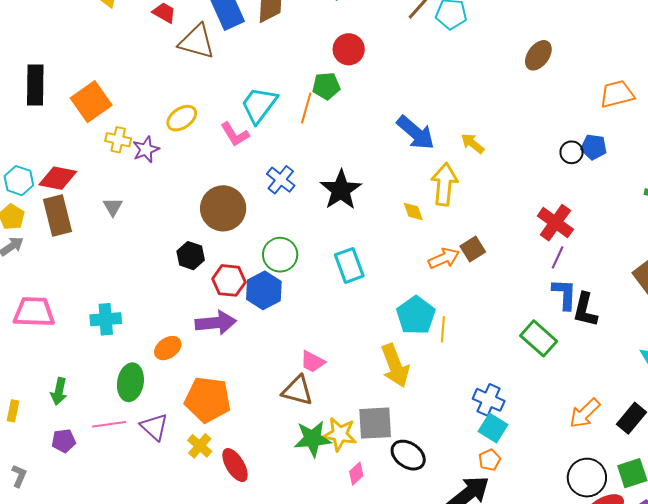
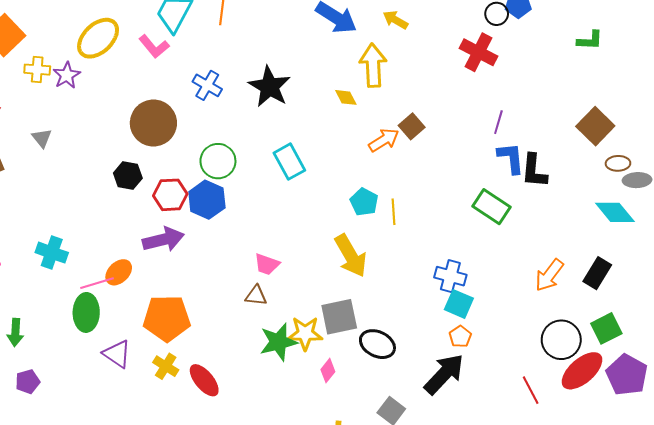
yellow ellipse: (182, 118) -> (98, 38), size x1.4
red cross: (555, 223) -> (478, 52), moved
cyan pentagon: (416, 315) -> (364, 202), size x0.7
cyan cross: (106, 319) -> (52, 253), turned 32
brown triangle: (297, 391) -> (256, 296), size x0.7
pink line: (109, 424) -> (97, 283), moved

